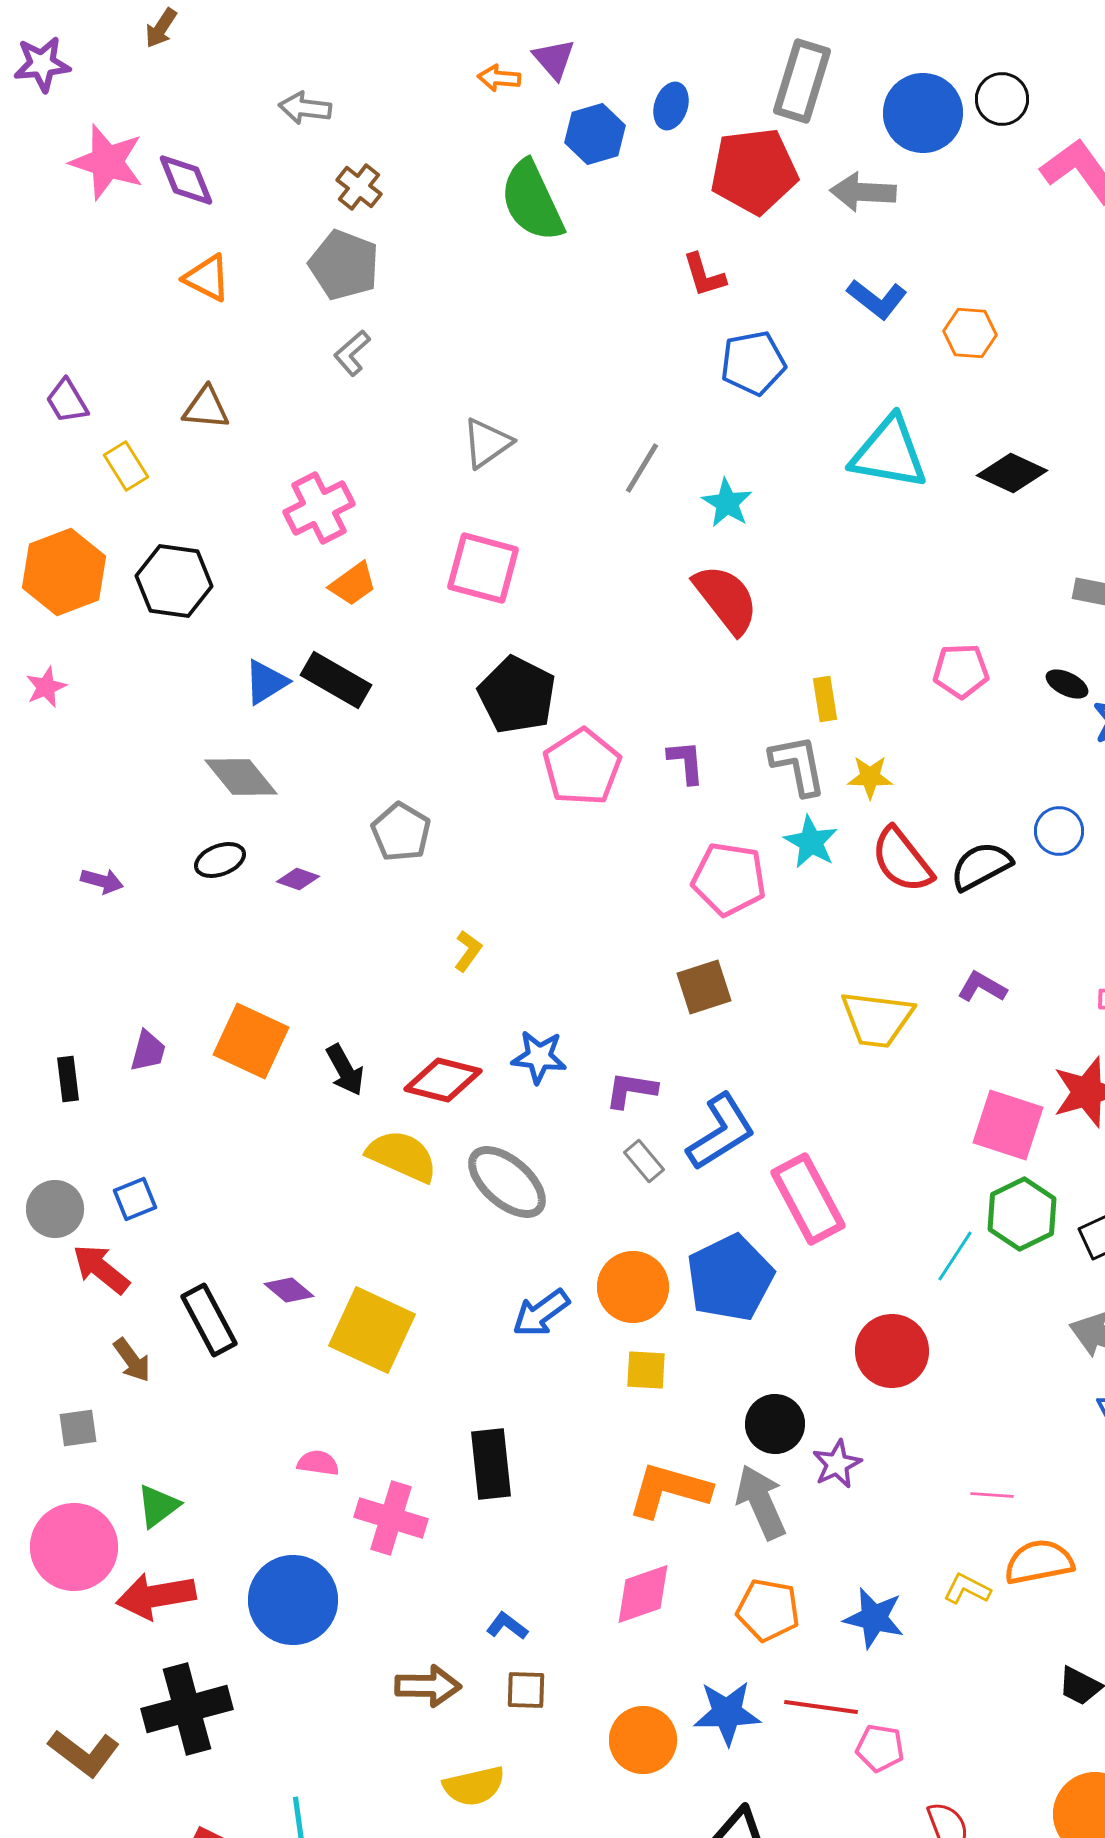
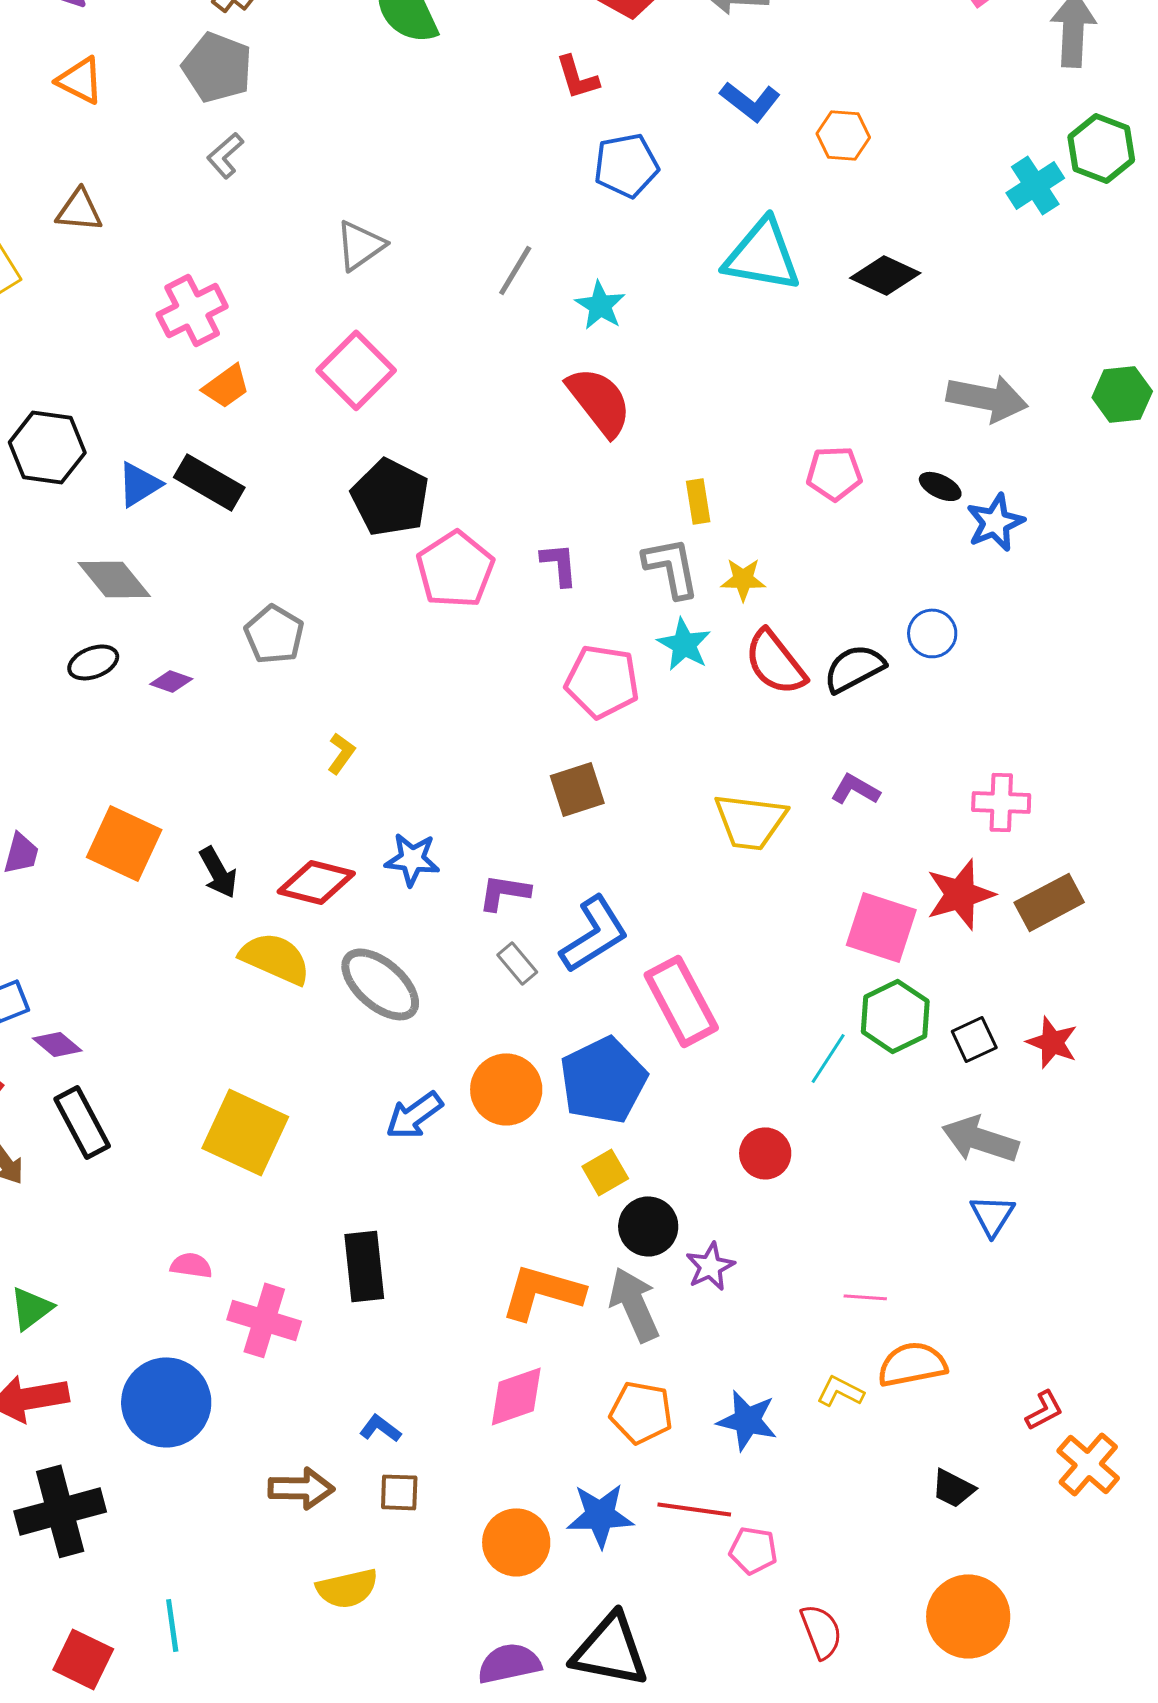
pink square: (483, 568) -> (356, 370), turned 30
black hexagon: (174, 581) -> (47, 447), moved
purple diamond: (289, 1290) -> (57, 1044), moved
red circle: (892, 1351) -> (765, 1153), size x0.7
yellow square: (646, 1370) -> (605, 1172), moved, turned -33

